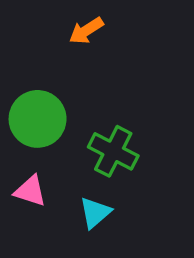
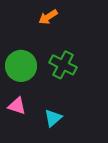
green cross: (113, 151) -> (63, 65), moved

